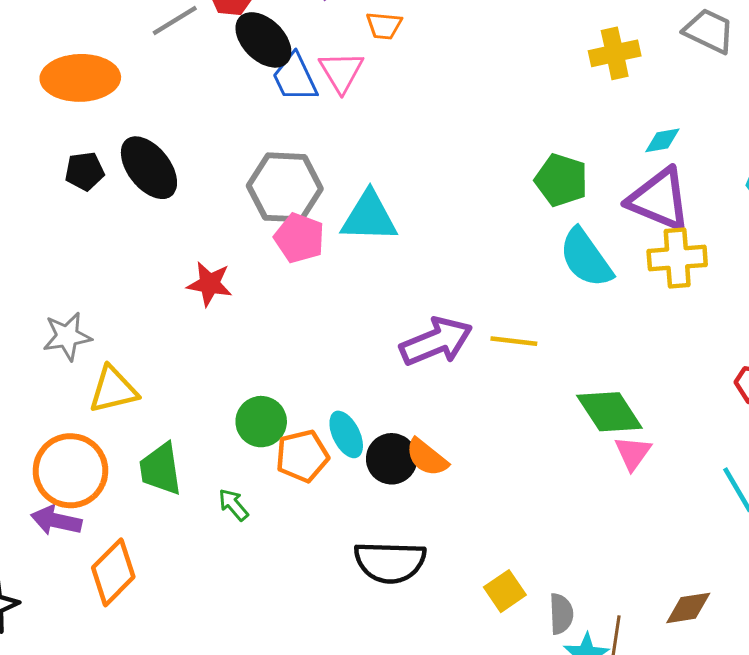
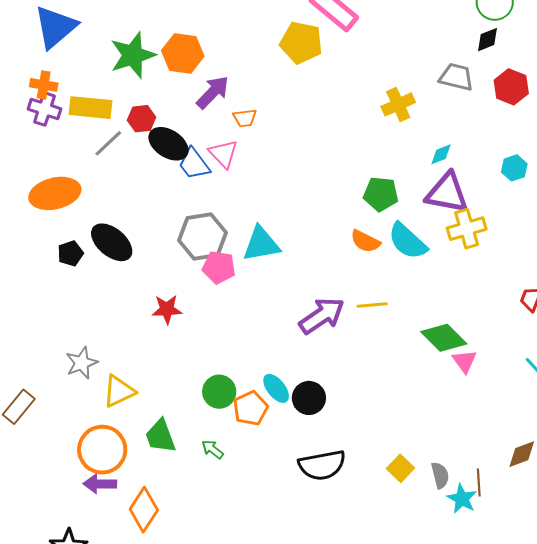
orange semicircle: (427, 457) -> (365, 241), moved

